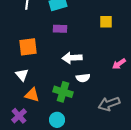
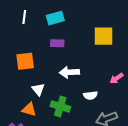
yellow square: (106, 22) -> (103, 36), size x1.5
white triangle: (22, 75) -> (38, 89), moved
white semicircle: (83, 78) -> (90, 95), moved

